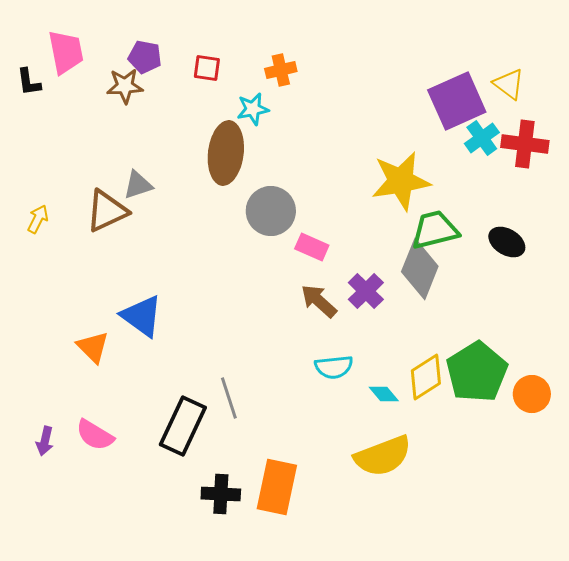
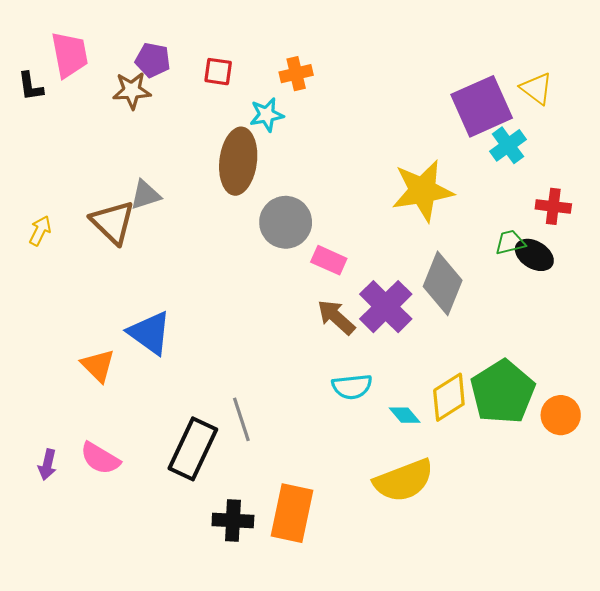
red cross: (525, 144) -> (553, 206), moved, size x0.7
brown triangle: (107, 211) -> (113, 222), turned -51
green trapezoid: (435, 230) -> (510, 242), moved, size x0.6
purple cross: (366, 291) -> (386, 307), size x1.4

